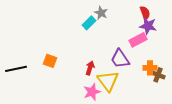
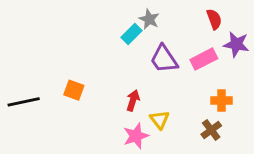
purple star: (148, 26) -> (236, 44), moved
purple trapezoid: (120, 59) -> (164, 59), moved
brown cross: (158, 75) -> (211, 130), moved, turned 32
yellow triangle: (108, 81) -> (159, 120), size x0.6

